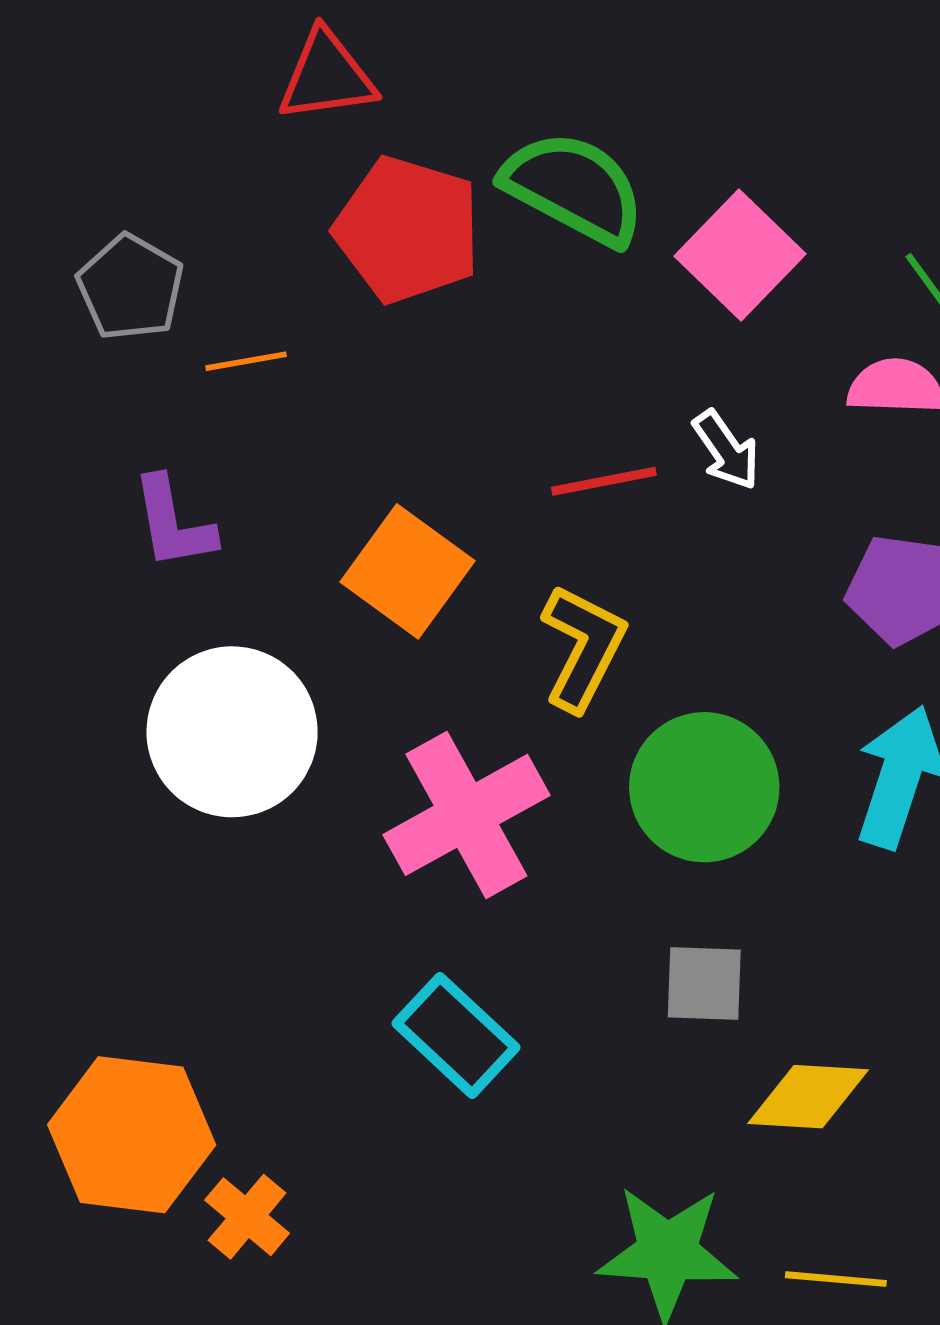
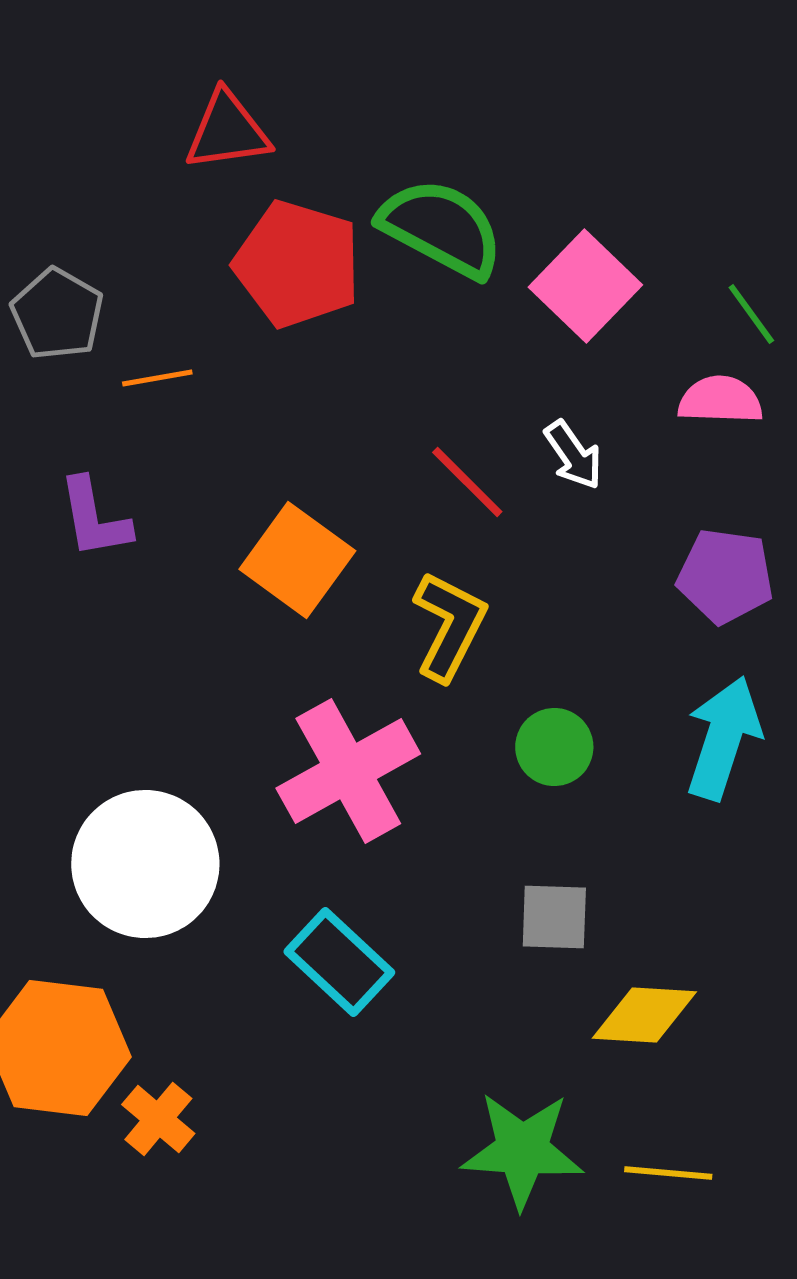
red line: (604, 481) -> (467, 482), turned 56
white circle: (232, 732) -> (145, 864), moved
green circle: (704, 787) -> (554, 747), size x0.6

